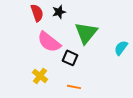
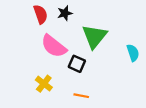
cyan semicircle: (121, 48) -> (133, 53), turned 126

